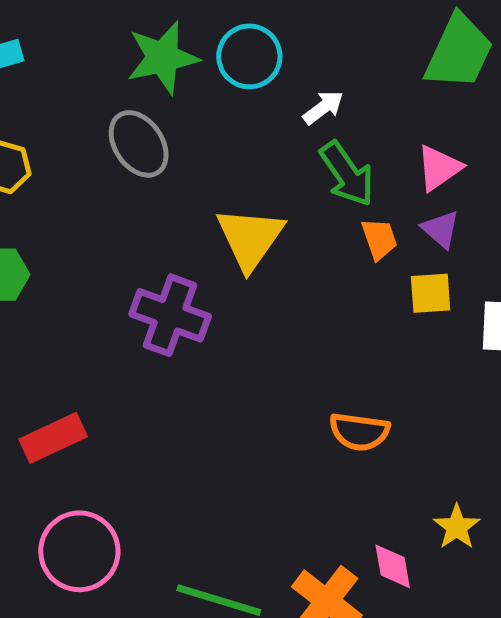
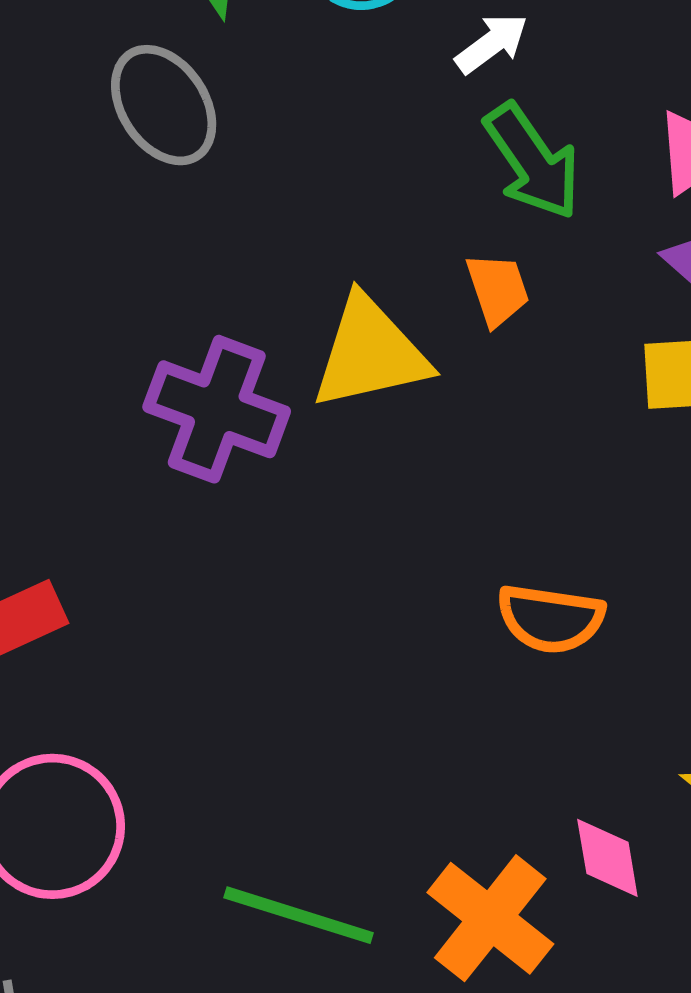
yellow triangle: (250, 238) -> (370, 353), moved, turned 42
orange trapezoid: (379, 239) -> (498, 289), moved

